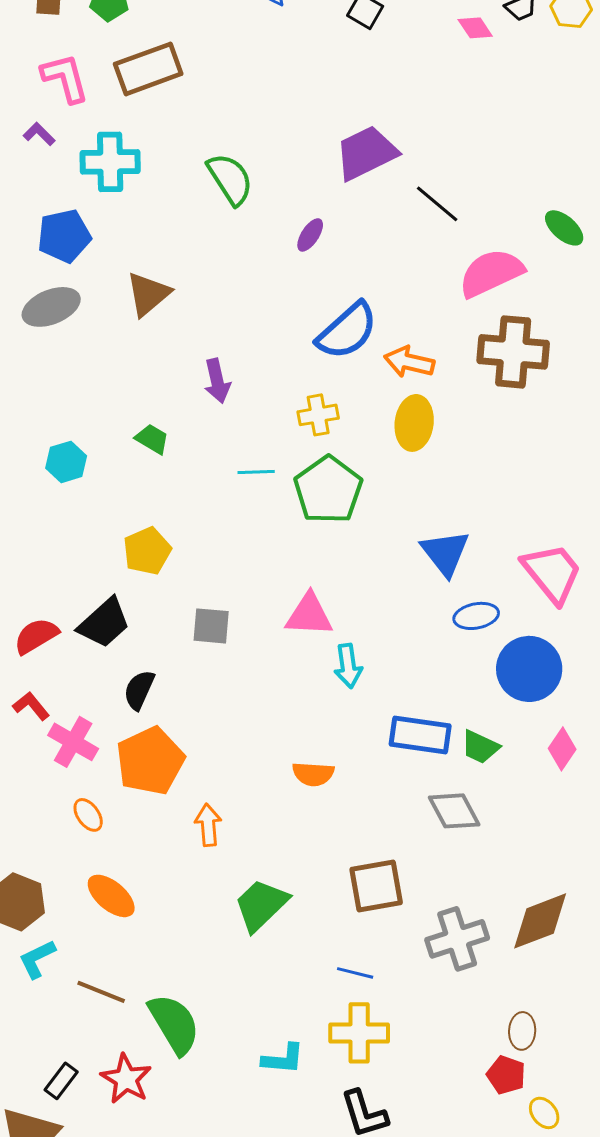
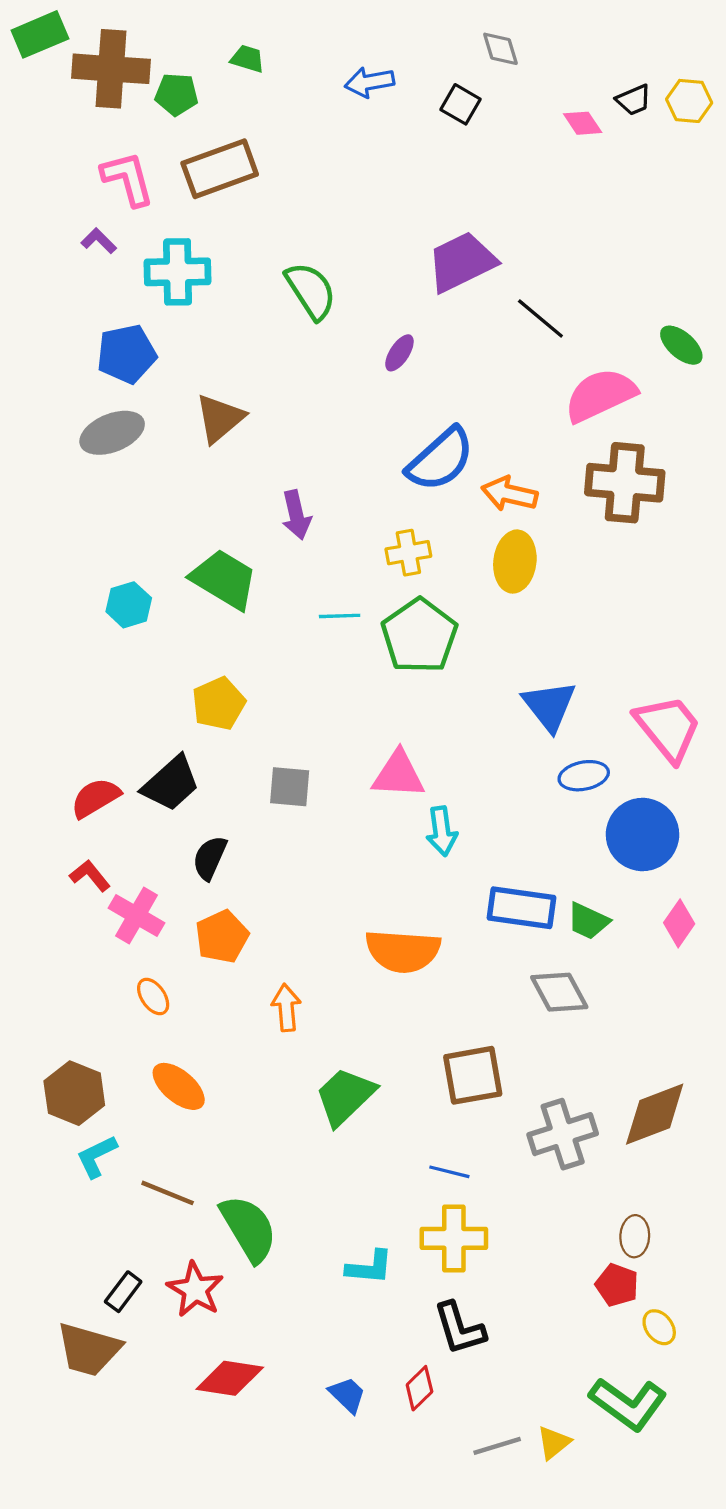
green trapezoid: (152, 439) -> (224, 579), size x1.8
orange pentagon: (150, 761) -> (222, 937), size x0.7
orange semicircle: (313, 774) -> (403, 951), size x1.6

